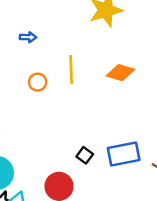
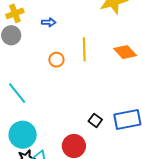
orange diamond: (120, 73) -> (125, 52), turned 30

